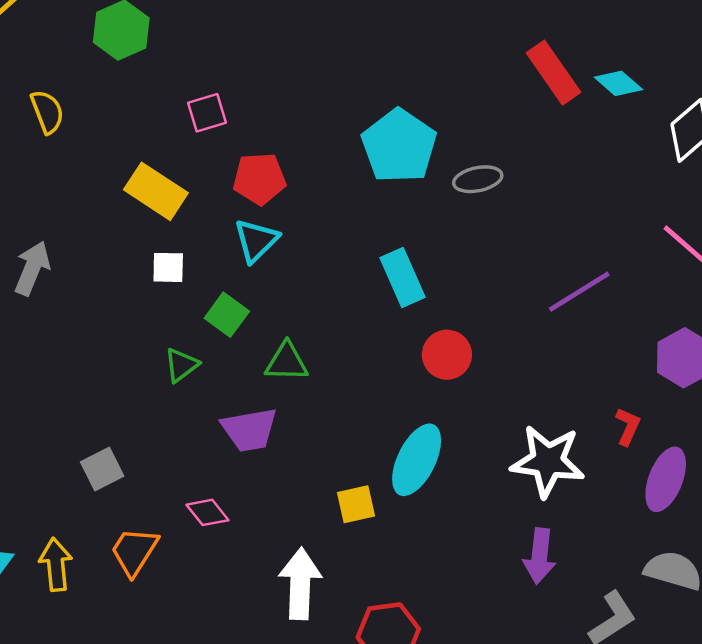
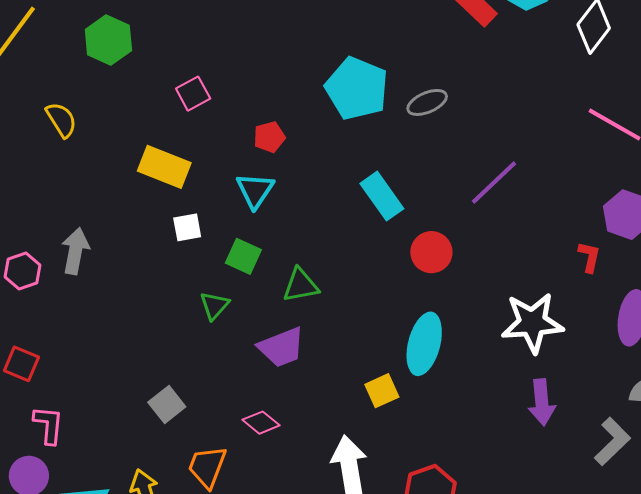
red pentagon: (259, 179) -> (269, 137), moved, size x0.7
purple line: (579, 292) -> (494, 183), moved
red L-shape: (628, 426) -> (589, 257), moved

